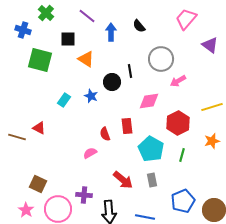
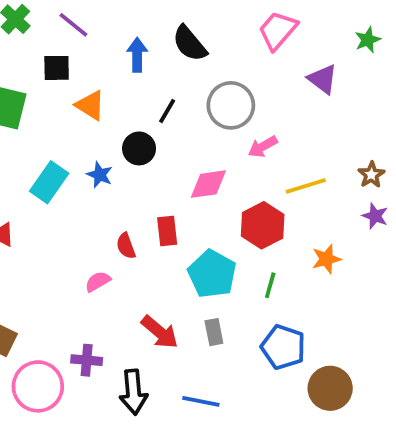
purple line: (87, 16) -> (73, 25), moved
black semicircle: (139, 26) -> (190, 44), size x1.5
black line: (130, 71) -> (167, 111), moved, turned 40
cyan rectangle: (64, 100) -> (49, 182), size x1.5
yellow line: (212, 107) -> (306, 186), moved
blue pentagon: (183, 201) -> (283, 347), moved, turned -30

